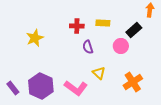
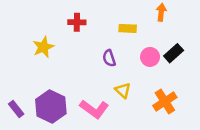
orange arrow: (150, 10) -> (161, 12), moved
red cross: (77, 26) -> (77, 22), moved
black rectangle: (134, 30) -> (174, 53), moved

